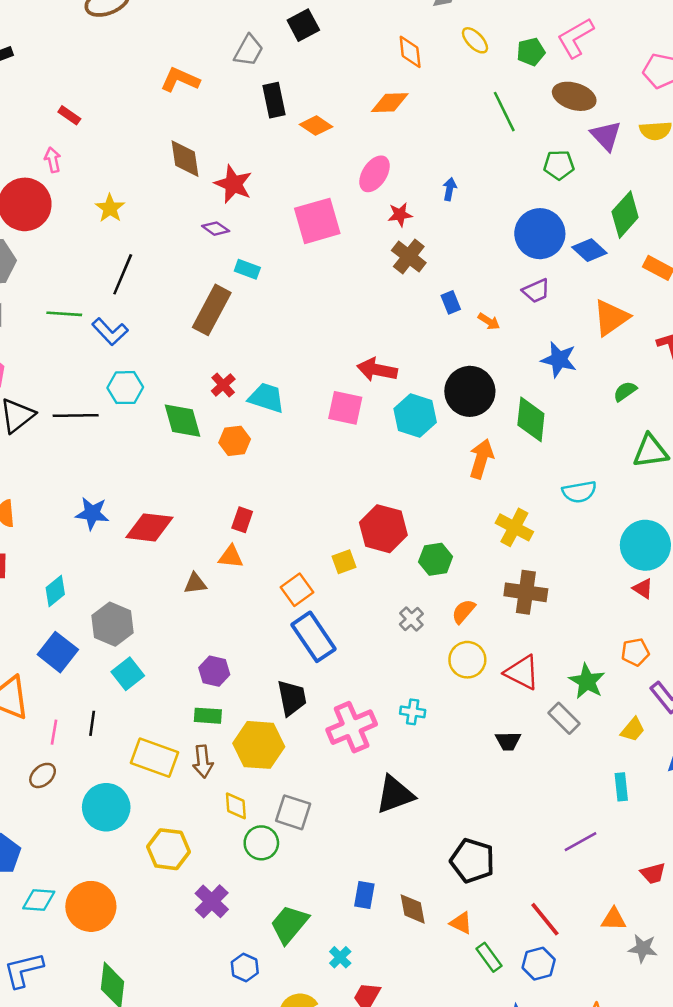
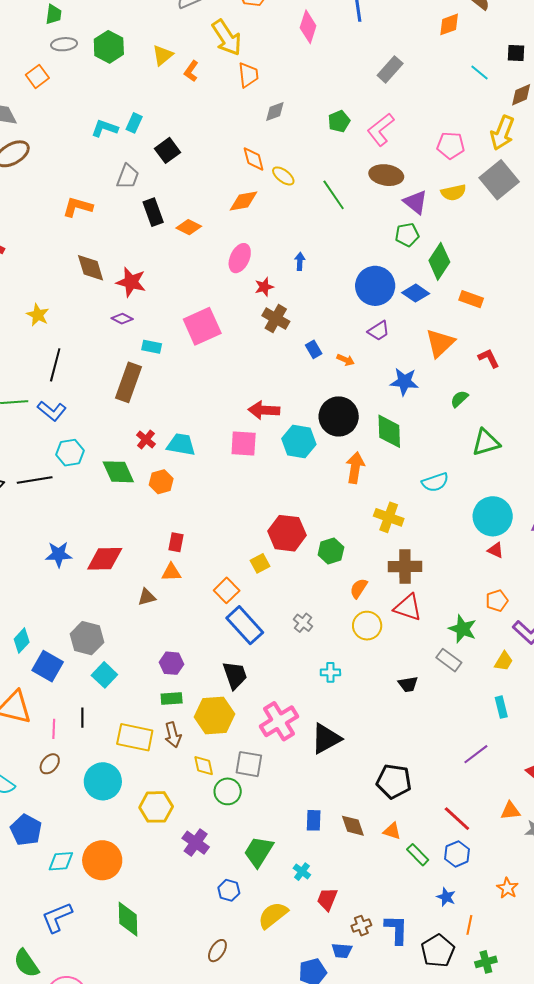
yellow ellipse: (475, 40) -> (283, 176), moved
green pentagon: (531, 52) -> (339, 121), moved
green pentagon: (559, 165) -> (407, 235), moved
pink square: (317, 221) -> (202, 326), moved
cyan diamond: (55, 591) -> (22, 641), moved
gray cross: (411, 619) -> (303, 623), moved
red triangle: (522, 672) -> (408, 607), moved
pink cross: (352, 727) -> (279, 721), moved

